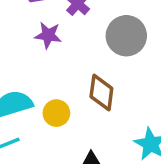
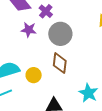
gray circle: (126, 36) -> (60, 34), moved

